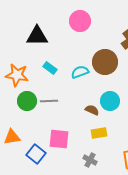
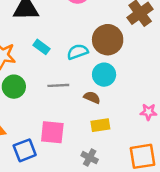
gray line: (49, 101) -> (58, 85), moved
cyan circle: (110, 101) -> (104, 75), moved
blue square: (36, 154) -> (25, 150), turned 30

